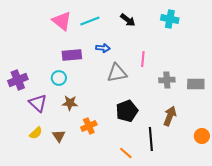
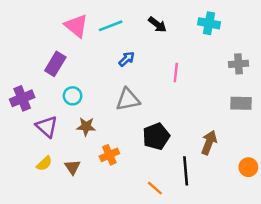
blue arrow: (103, 48) -> (127, 59), turned -48
purple rectangle: (72, 55) -> (55, 64), moved, turned -54
gray triangle: (117, 73) -> (128, 100), moved
gray cross: (167, 80) -> (239, 64), moved

